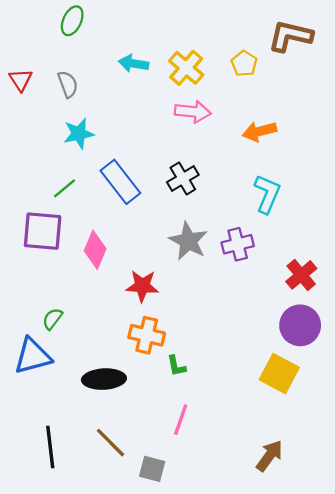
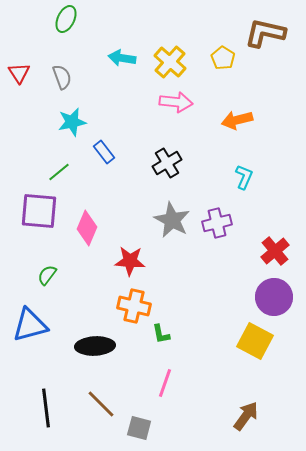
blue rectangle: (120, 182) -> (104, 152), moved, size x0.6
cyan L-shape: (267, 194) -> (244, 177), size x0.7
green semicircle: (52, 319) -> (47, 275), moved

